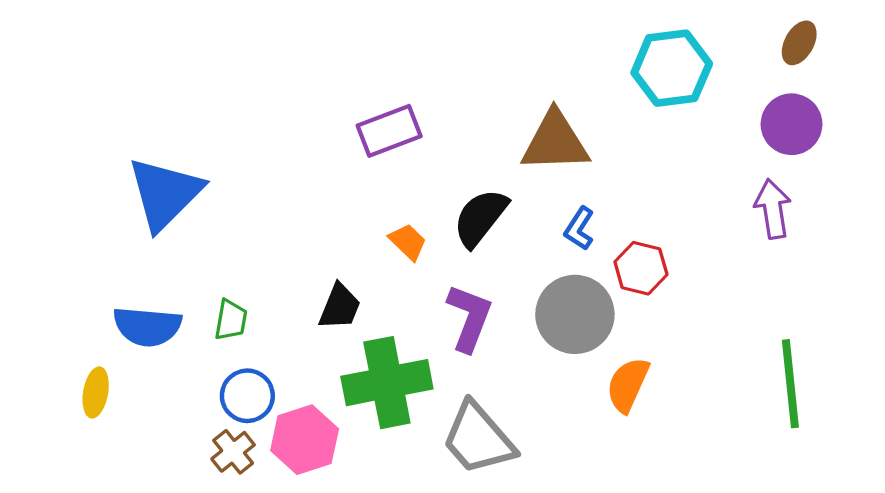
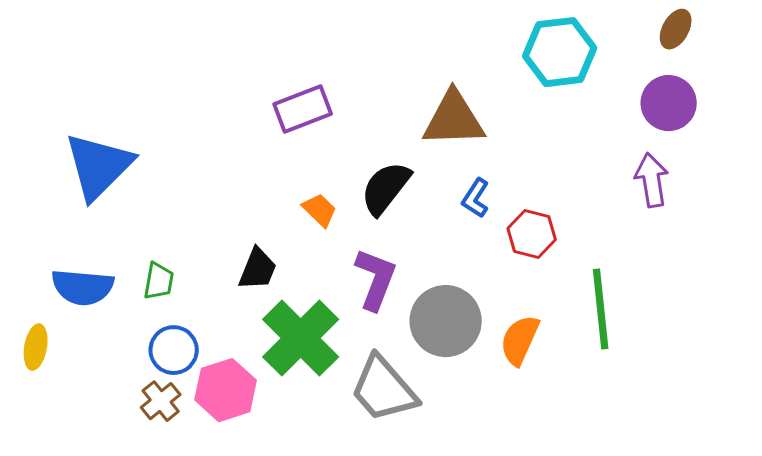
gray circle: (575, 314) -> (446, 321), moved
green cross: (387, 383) -> (301, 338), turned -34
green line: (790, 384) -> (601, 309), moved

